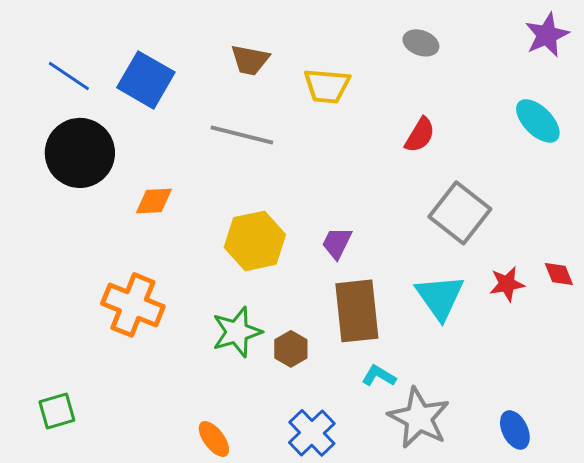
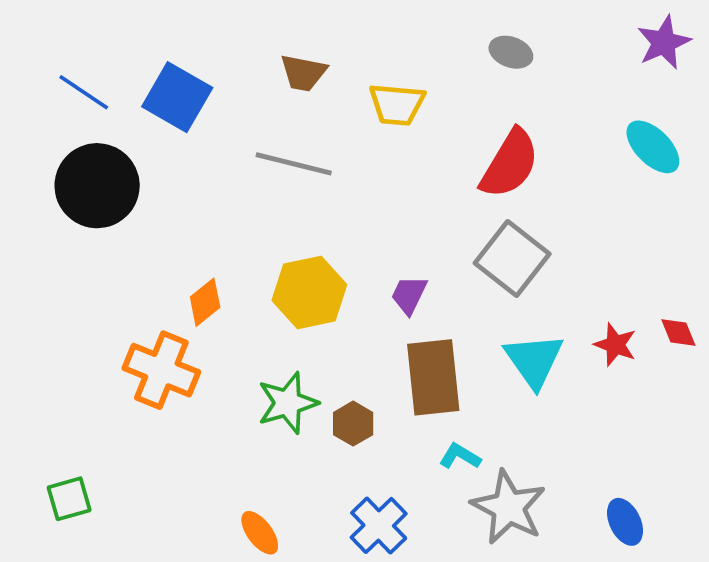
red semicircle: (420, 135) -> (510, 164), size x1.6
orange diamond: (154, 201) -> (205, 302), moved, turned -36
gray square: (460, 213) -> (512, 258), moved
red star: (507, 284) -> (615, 345), turned 30

